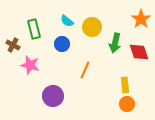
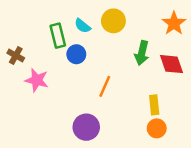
yellow circle: (92, 27) -> (113, 21), moved
green rectangle: (34, 29) -> (58, 36), moved
purple circle: (53, 96) -> (86, 127), moved

